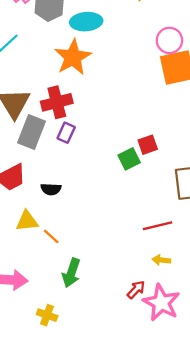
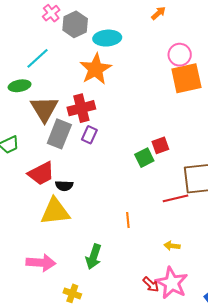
black semicircle: (51, 189) -> (64, 186), moved
yellow triangle: (27, 221) -> (55, 211), size x1.5
red line: (158, 226) -> (175, 198), moved
orange line: (51, 236) -> (128, 220), moved, turned 42
red arrow: (136, 290) -> (151, 284), moved, turned 90

